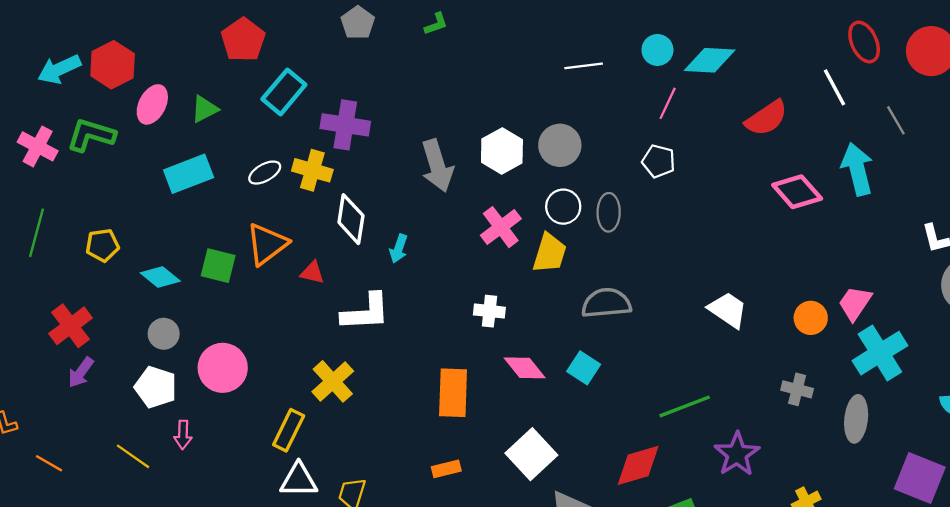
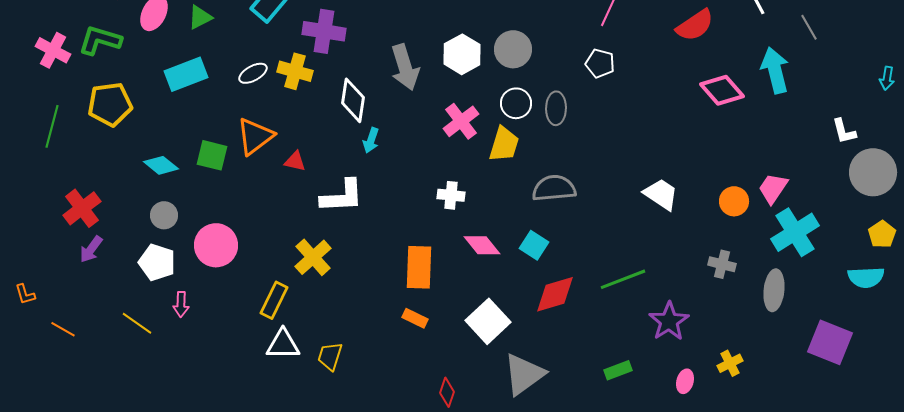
white diamond: (351, 219) -> (353, 100), moved
yellow pentagon: (102, 245) -> (110, 104), moved, size x1.5
red diamond: (638, 465) -> (555, 294), moved
orange rectangle: (446, 469) -> (415, 318), moved, turned 40

